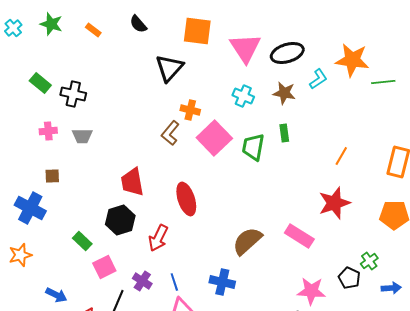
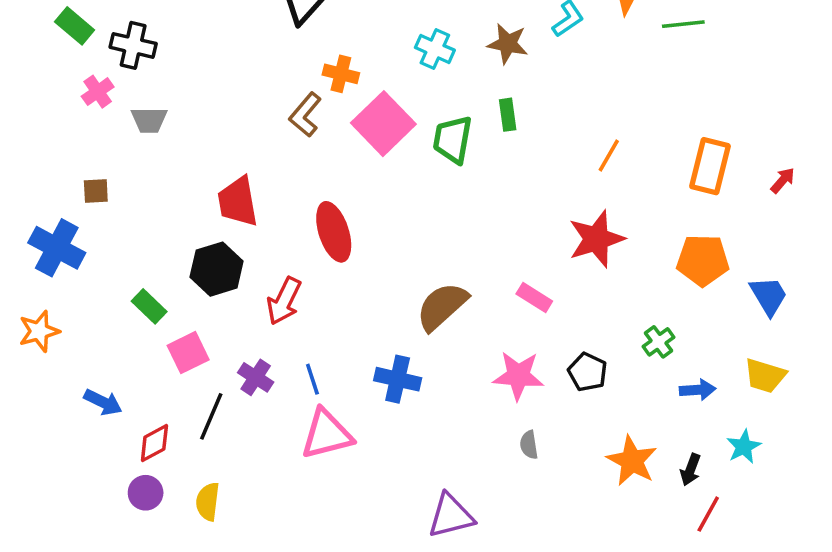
pink cross: (48, 131) -> (98, 92), moved, turned -30
pink rectangle: (299, 236) -> (534, 297), size x0.7
black pentagon: (349, 278) -> (588, 372), moved
pink star: (311, 291) -> (518, 376), moved

